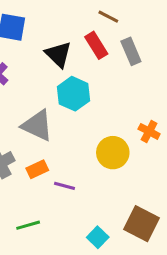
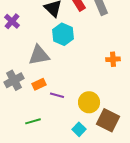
gray triangle: (37, 125) -> (39, 55), turned -35
orange cross: (149, 131) -> (113, 59), turned -32
yellow circle: (113, 153) -> (89, 102), moved

